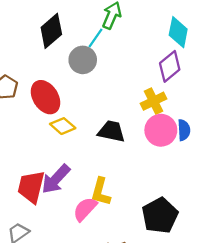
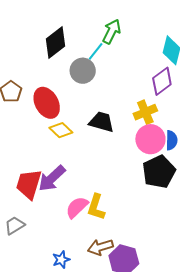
black trapezoid: (111, 131) -> (101, 122), moved
yellow L-shape: (101, 192) -> (96, 207), moved
black pentagon: (160, 216) -> (159, 172), moved

